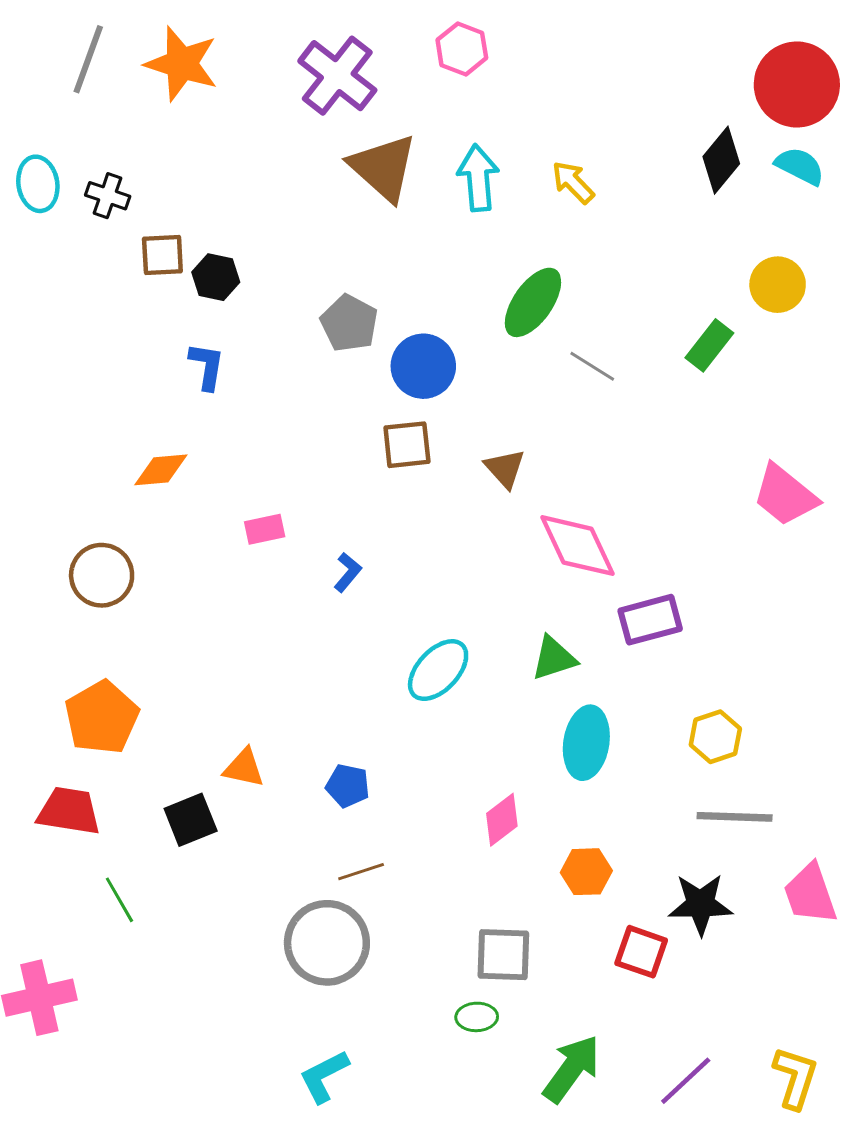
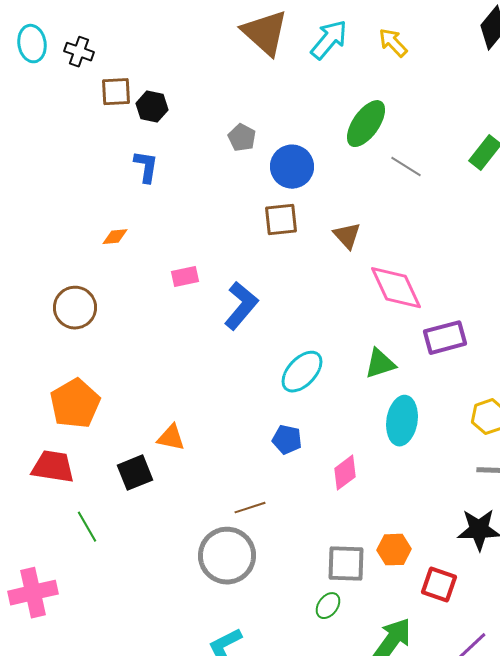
cyan arrow: (478, 178) -> (329, 40), turned 45
gray pentagon: (349, 323) -> (242, 138), size x0.7
orange diamond: (161, 470) -> (115, 237), size x0.7
blue L-shape: (348, 572) -> (241, 306), size x1.8
blue pentagon: (348, 786) -> (287, 440), moved
orange hexagon: (586, 872) -> (394, 550), moved
red square: (641, 952) -> (439, 585), moved
green ellipse: (477, 1017) -> (328, 606), turned -52

